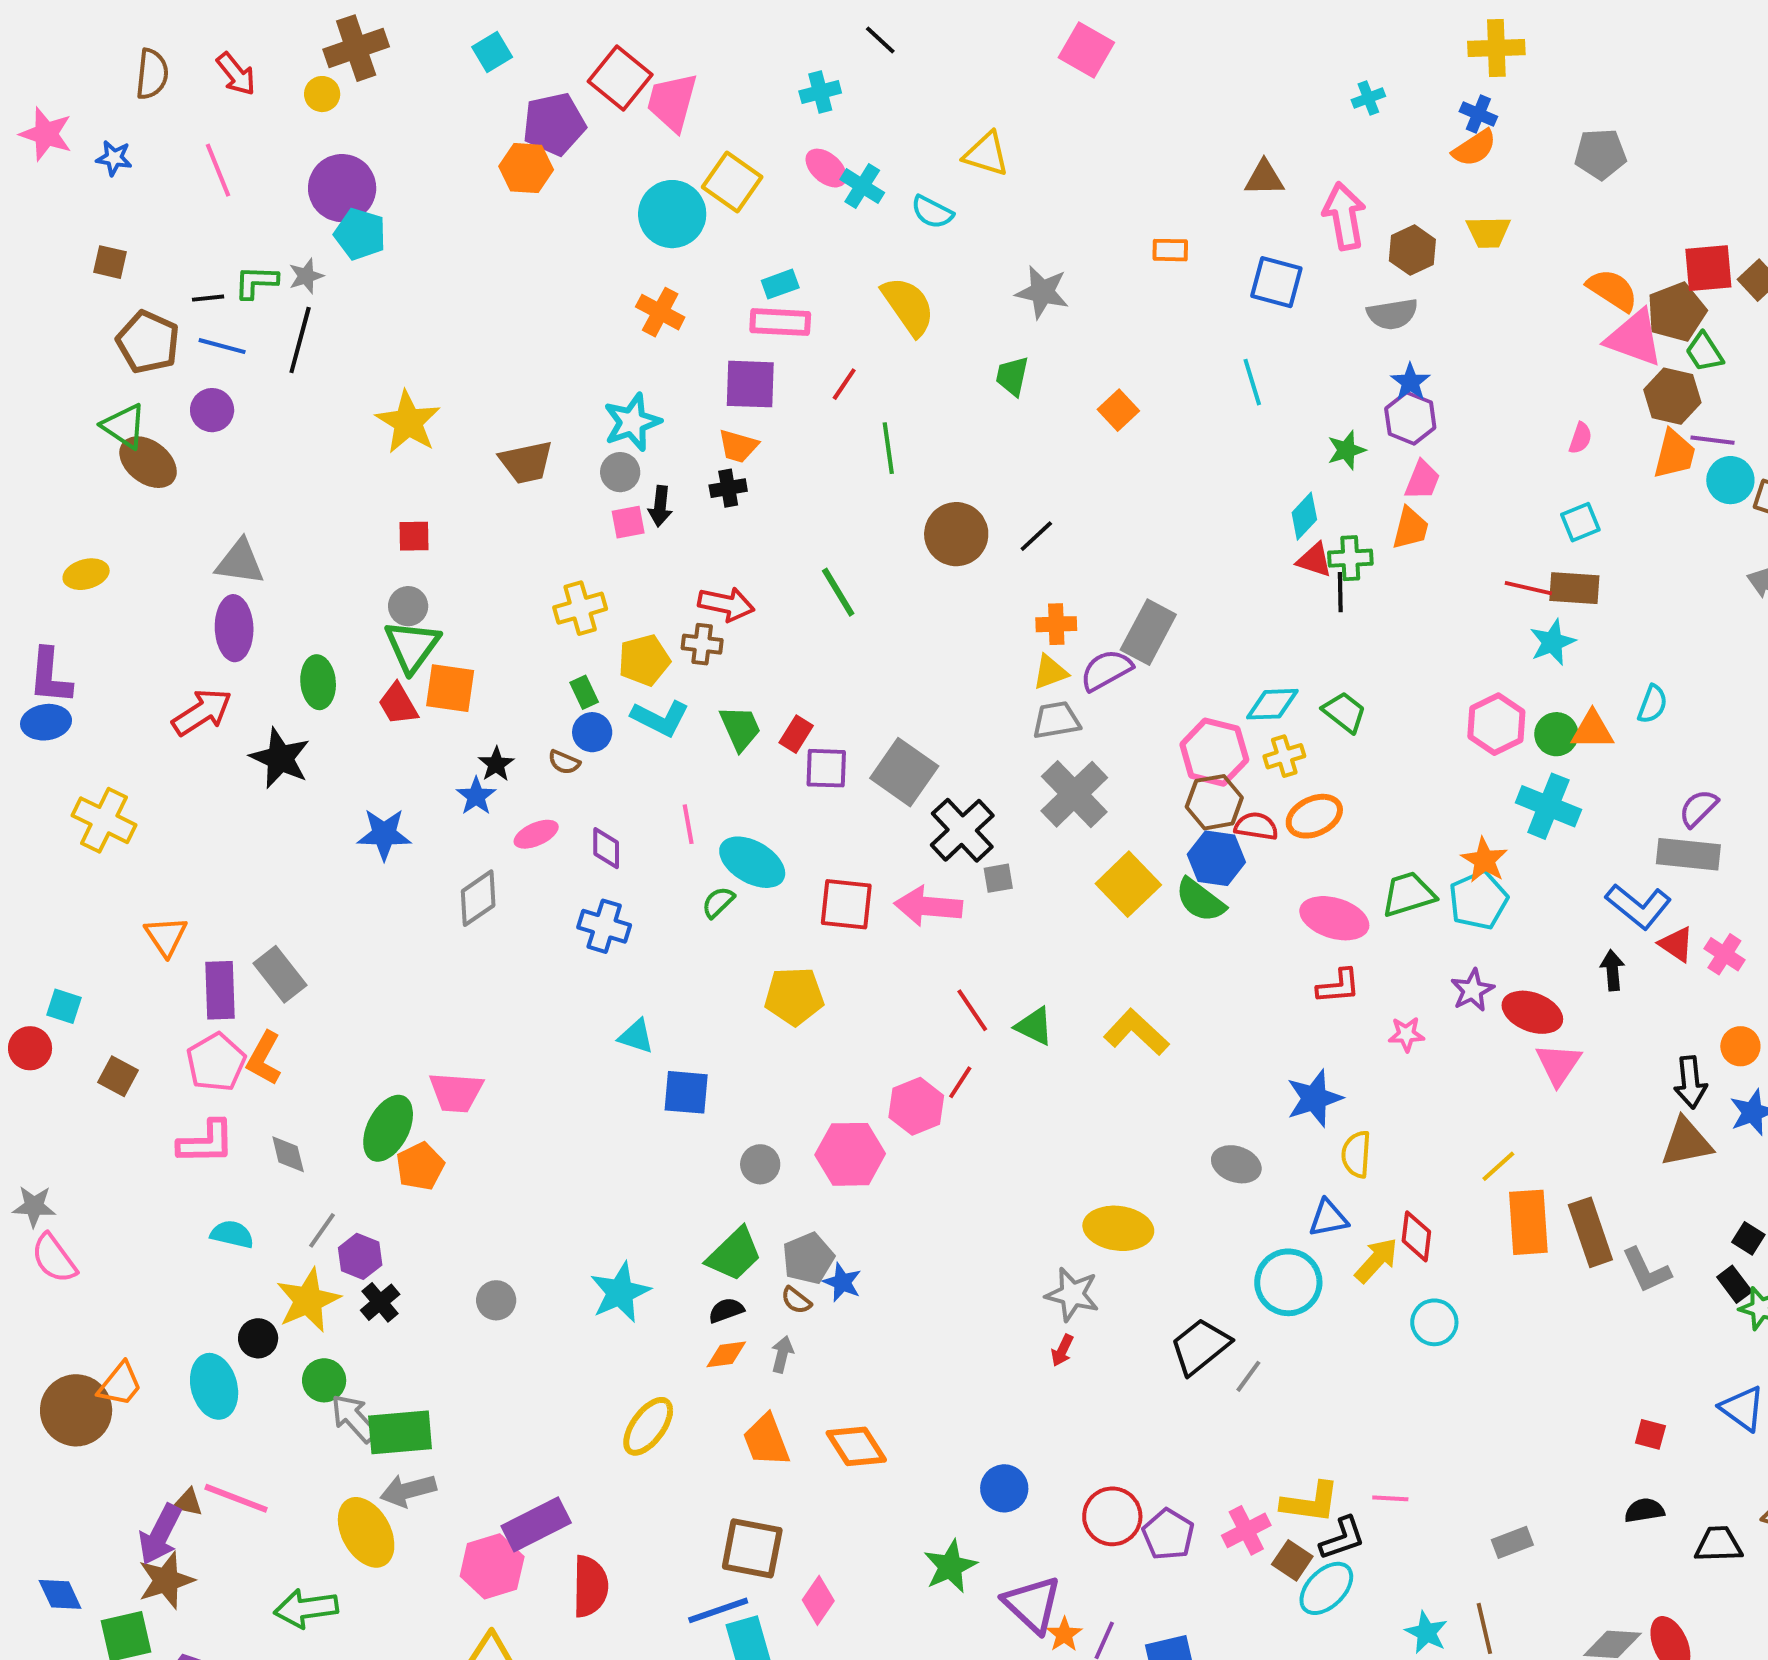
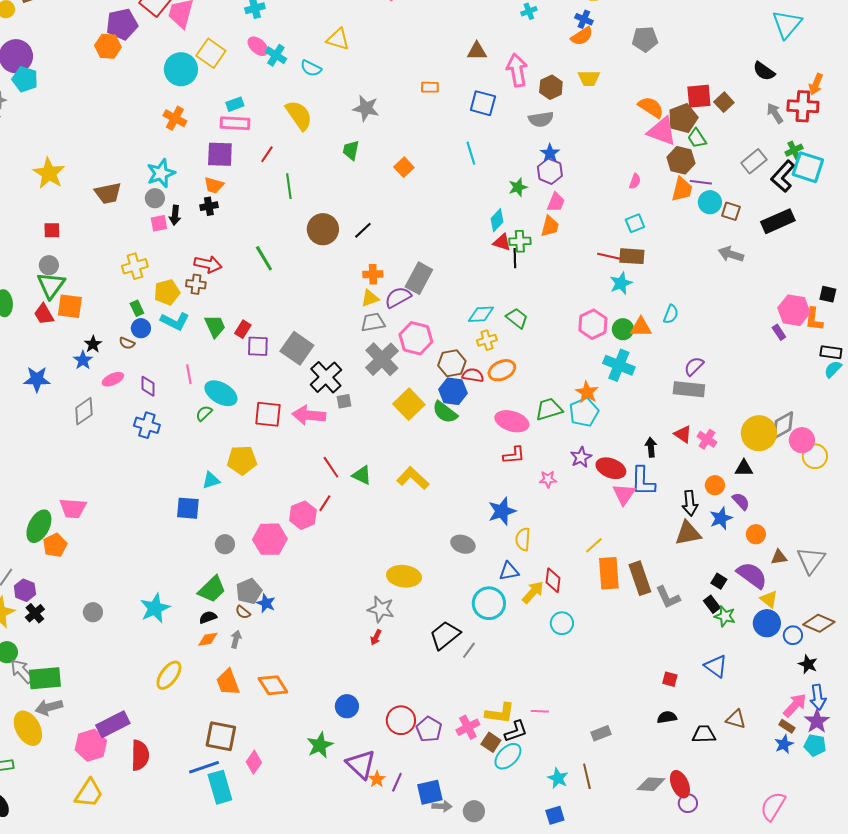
pink hexagon: (1214, 752) -> (416, 338), moved
blue L-shape: (1638, 906) -> (643, 481), moved, turned 52
cyan triangle: (636, 1036) -> (211, 480), moved, turned -36

